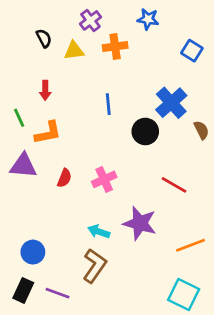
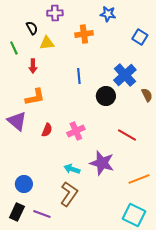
purple cross: (90, 20) -> (55, 13), moved, turned 35
yellow triangle: (74, 51) -> (47, 43), moved
green line: (19, 118) -> (14, 48), moved
purple triangle: (23, 166) -> (17, 121), turned 35

